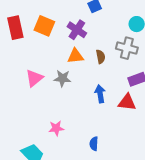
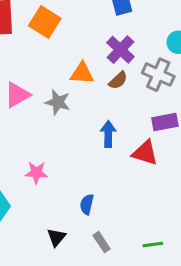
purple cross: (77, 30) -> (120, 50), moved
brown semicircle: (101, 57) -> (118, 80), turned 48

